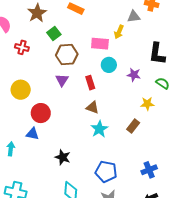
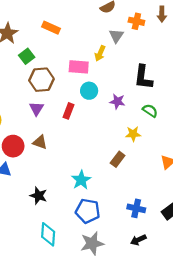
gray triangle: (134, 17) -> (116, 36), turned -48
red rectangle: (90, 83) -> (68, 111), turned 40
brown triangle: (92, 107) -> (40, 142), moved
cyan star: (99, 129) -> (81, 180), moved
blue cross: (149, 170) -> (136, 208), turned 35

